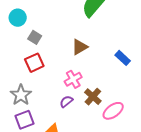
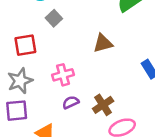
red square: (34, 63) -> (25, 45), moved
pink cross: (73, 79) -> (63, 75), moved

